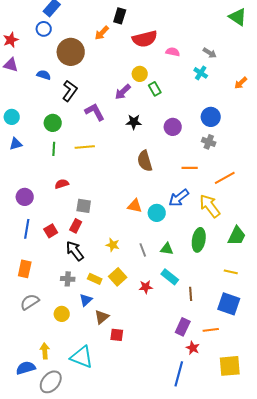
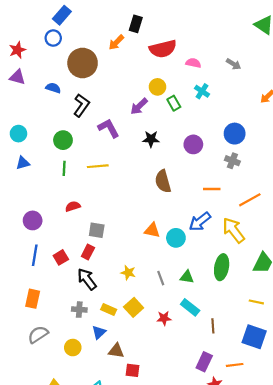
cyan cross: (201, 73) -> (202, 91), moved
brown triangle: (102, 317) -> (116, 351), turned 49

